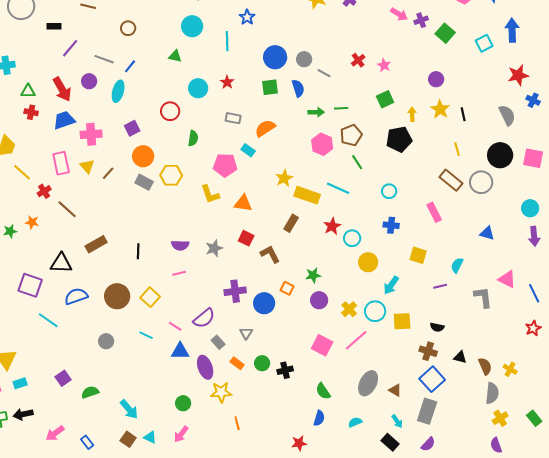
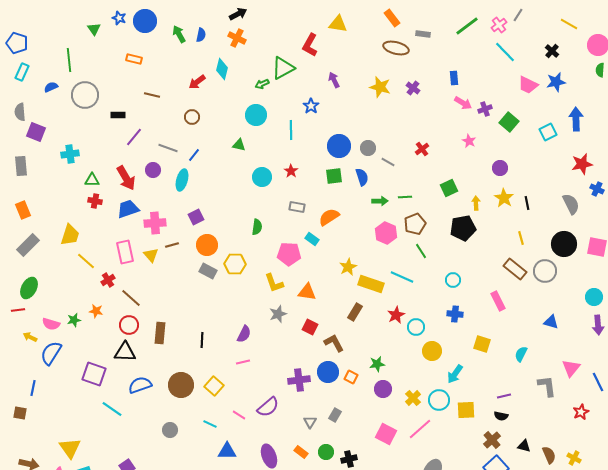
pink star: (384, 65) -> (469, 141), moved
red circle: (170, 111) -> (129, 325), moved
brown line: (108, 173) -> (172, 245), moved, turned 32
brown rectangle: (96, 244) -> (160, 333), turned -55
purple semicircle: (180, 245) -> (244, 334), turned -66
gray star: (214, 248) -> (278, 314), moved
pink triangle: (507, 279) -> (571, 368), turned 42
purple line: (440, 286) -> (504, 396), moved
blue circle: (264, 303) -> (328, 372), moved
red star: (533, 328) -> (581, 412), moved
gray rectangle: (218, 342) -> (335, 415), moved, turned 72
blue triangle: (180, 351) -> (227, 451), moved
brown cross: (428, 351) -> (492, 440), turned 30

